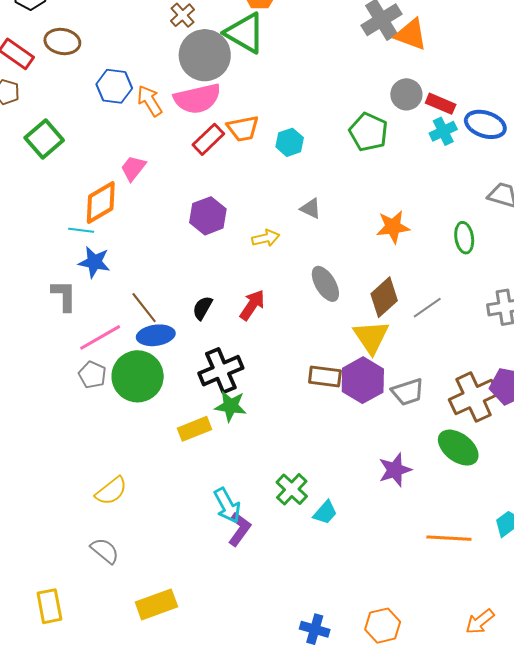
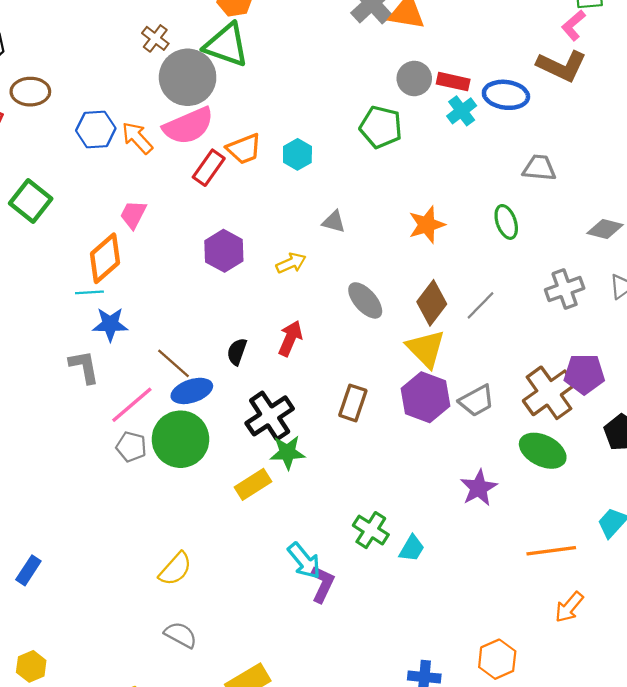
brown rectangle: (325, 377) -> (353, 403), moved, turned -68
orange arrow: (480, 622) -> (569, 607), moved

